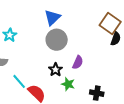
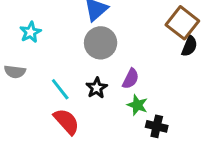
cyan line: (19, 81) -> (60, 89), moved
green star: (68, 84) -> (137, 105), moved

